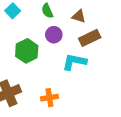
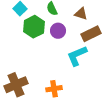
green hexagon: (27, 51) -> (34, 27), moved
cyan L-shape: (74, 62) -> (77, 56), turned -35

